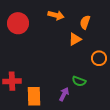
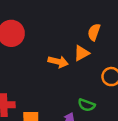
orange arrow: (56, 15) -> (58, 62), moved

